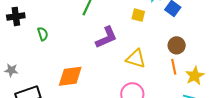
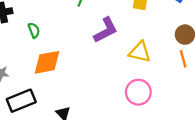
orange diamond: (70, 76) -> (47, 62), moved

